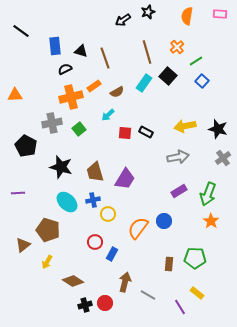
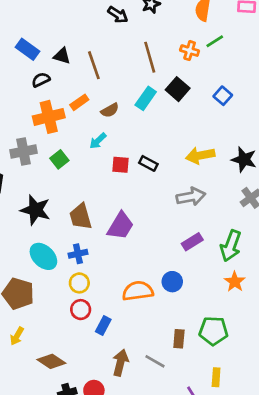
black arrow: (123, 20) -> (118, 15), turned -112
blue rectangle: (55, 46) -> (28, 49), turned -48
orange cross: (177, 47) -> (190, 51), turned -32
green line: (196, 61) -> (215, 41), moved
yellow circle: (108, 214) -> (79, 283), moved
orange semicircle: (138, 228) -> (138, 291), turned 45
yellow rectangle: (197, 293) -> (216, 377), turned 56
gray line: (148, 295) -> (155, 361), moved

